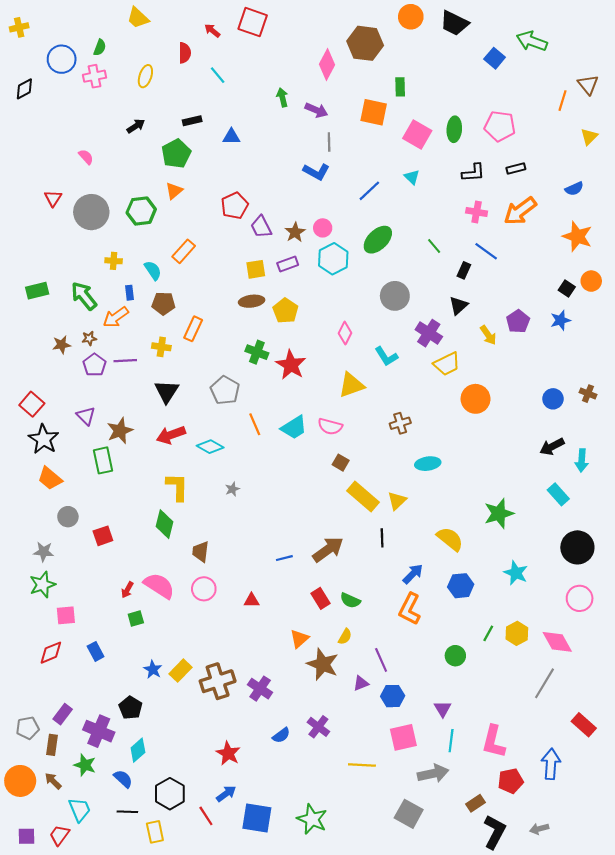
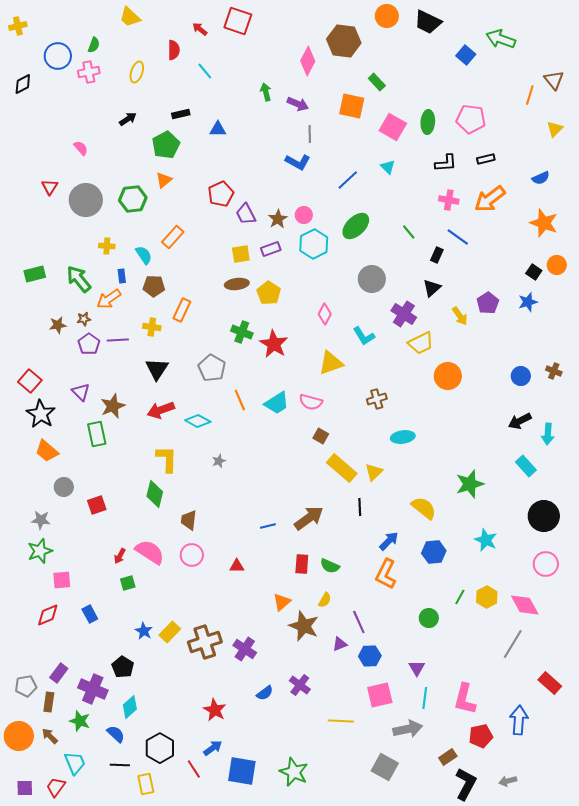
green rectangle: (400, 87) -> (377, 82), turned -42
red rectangle: (321, 598) -> (302, 564), turned 36

